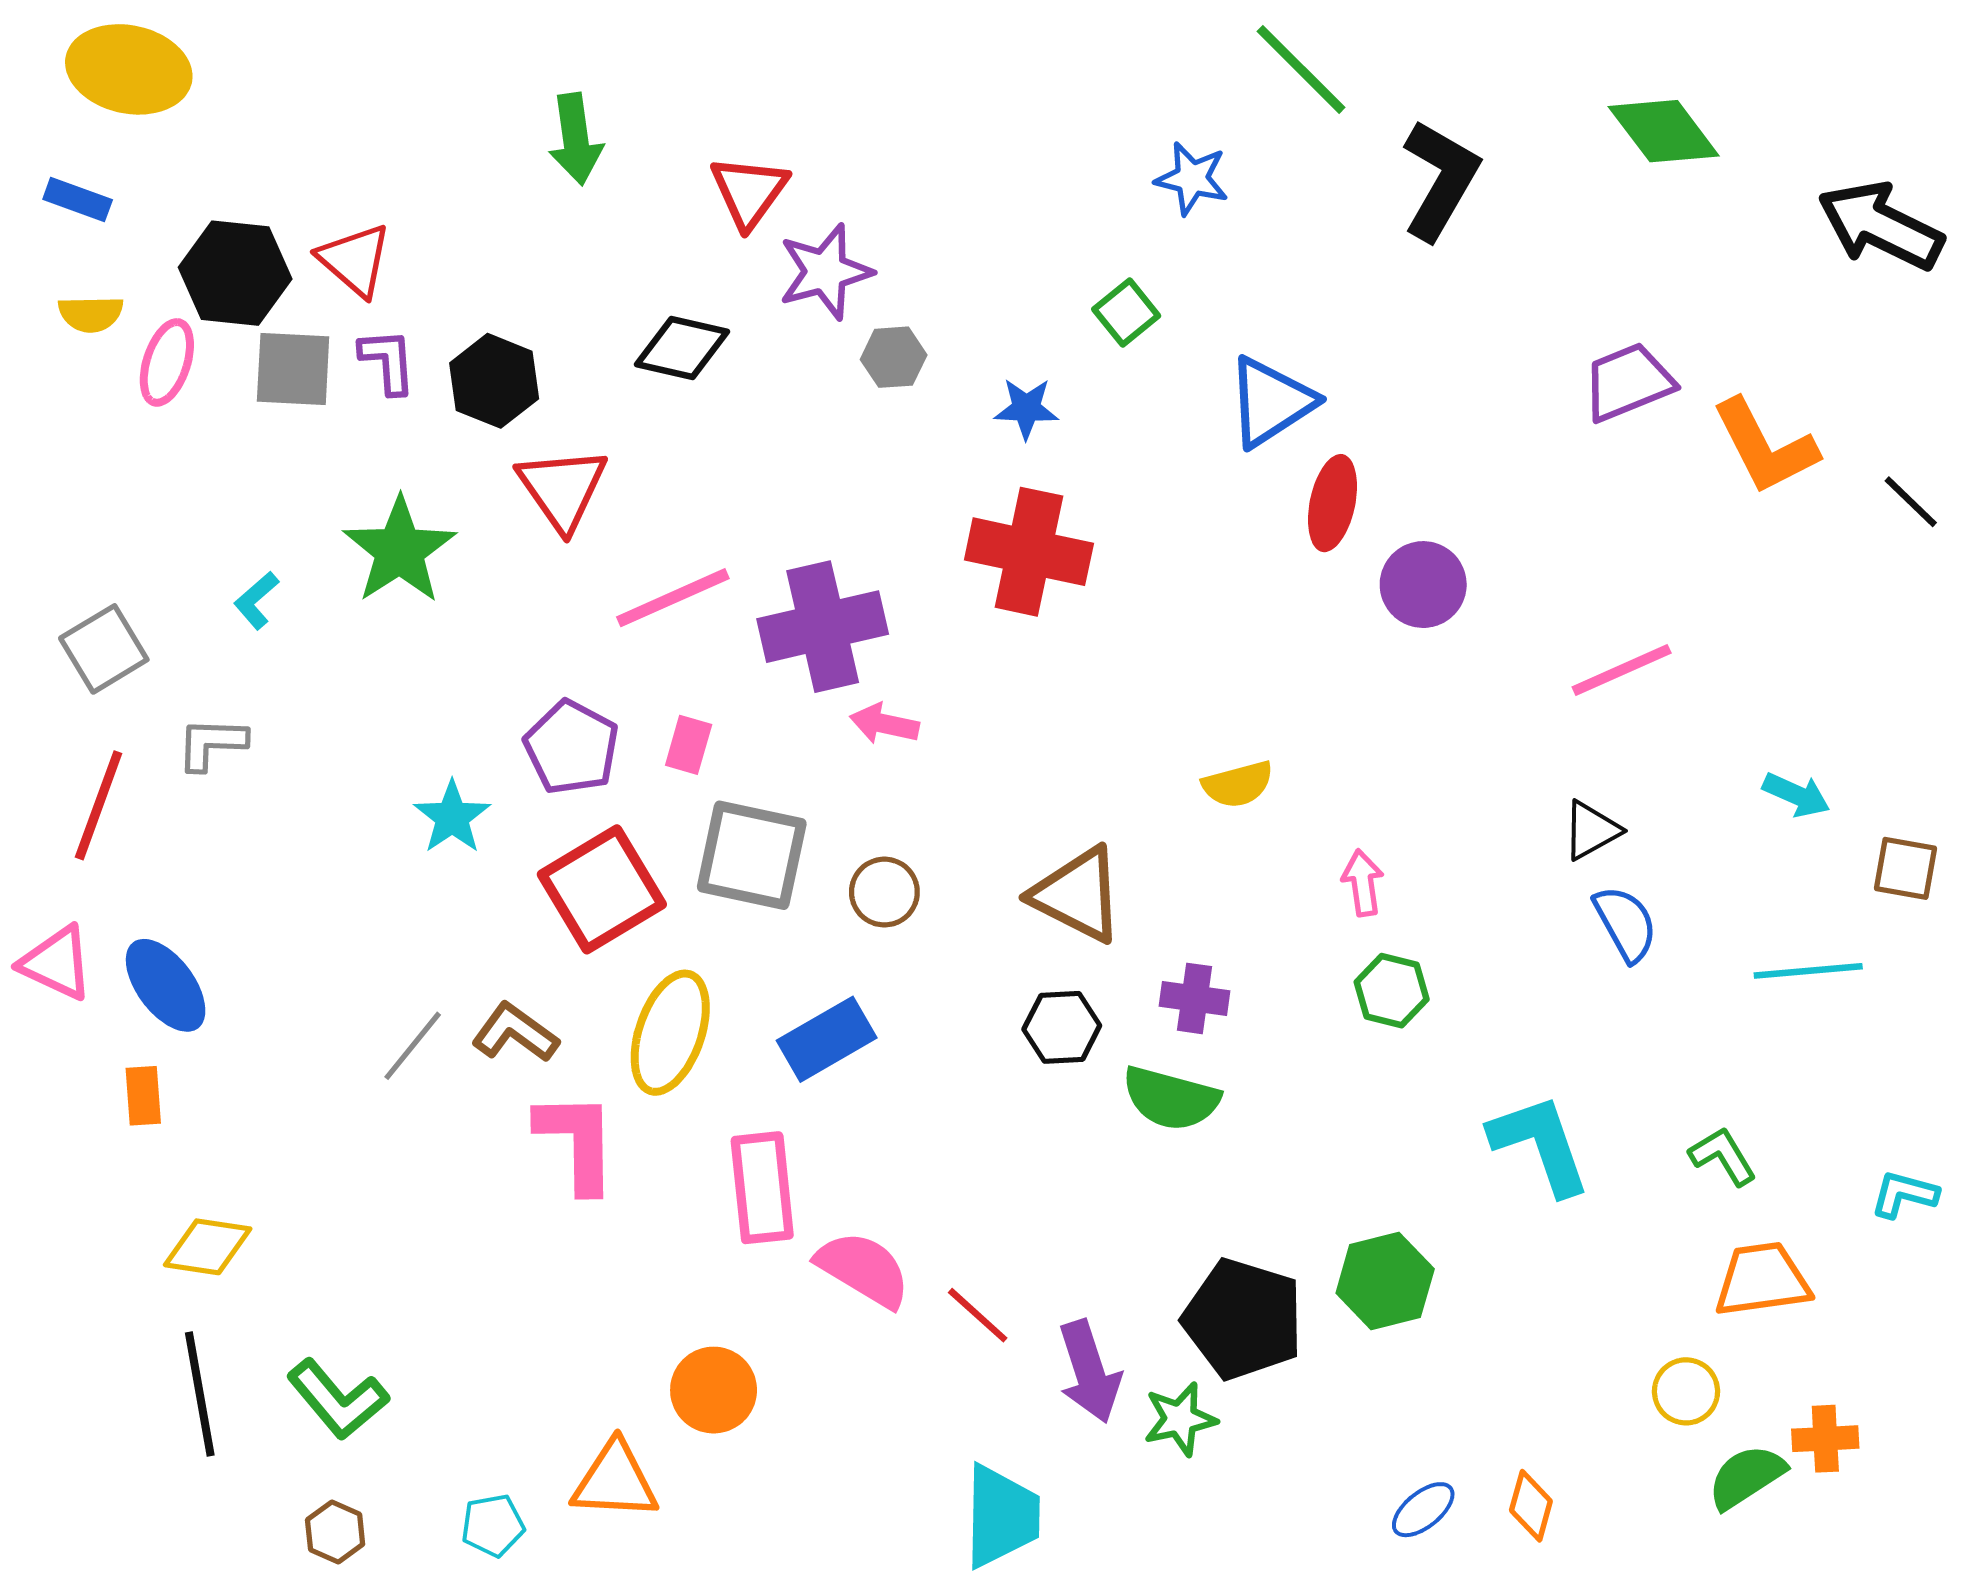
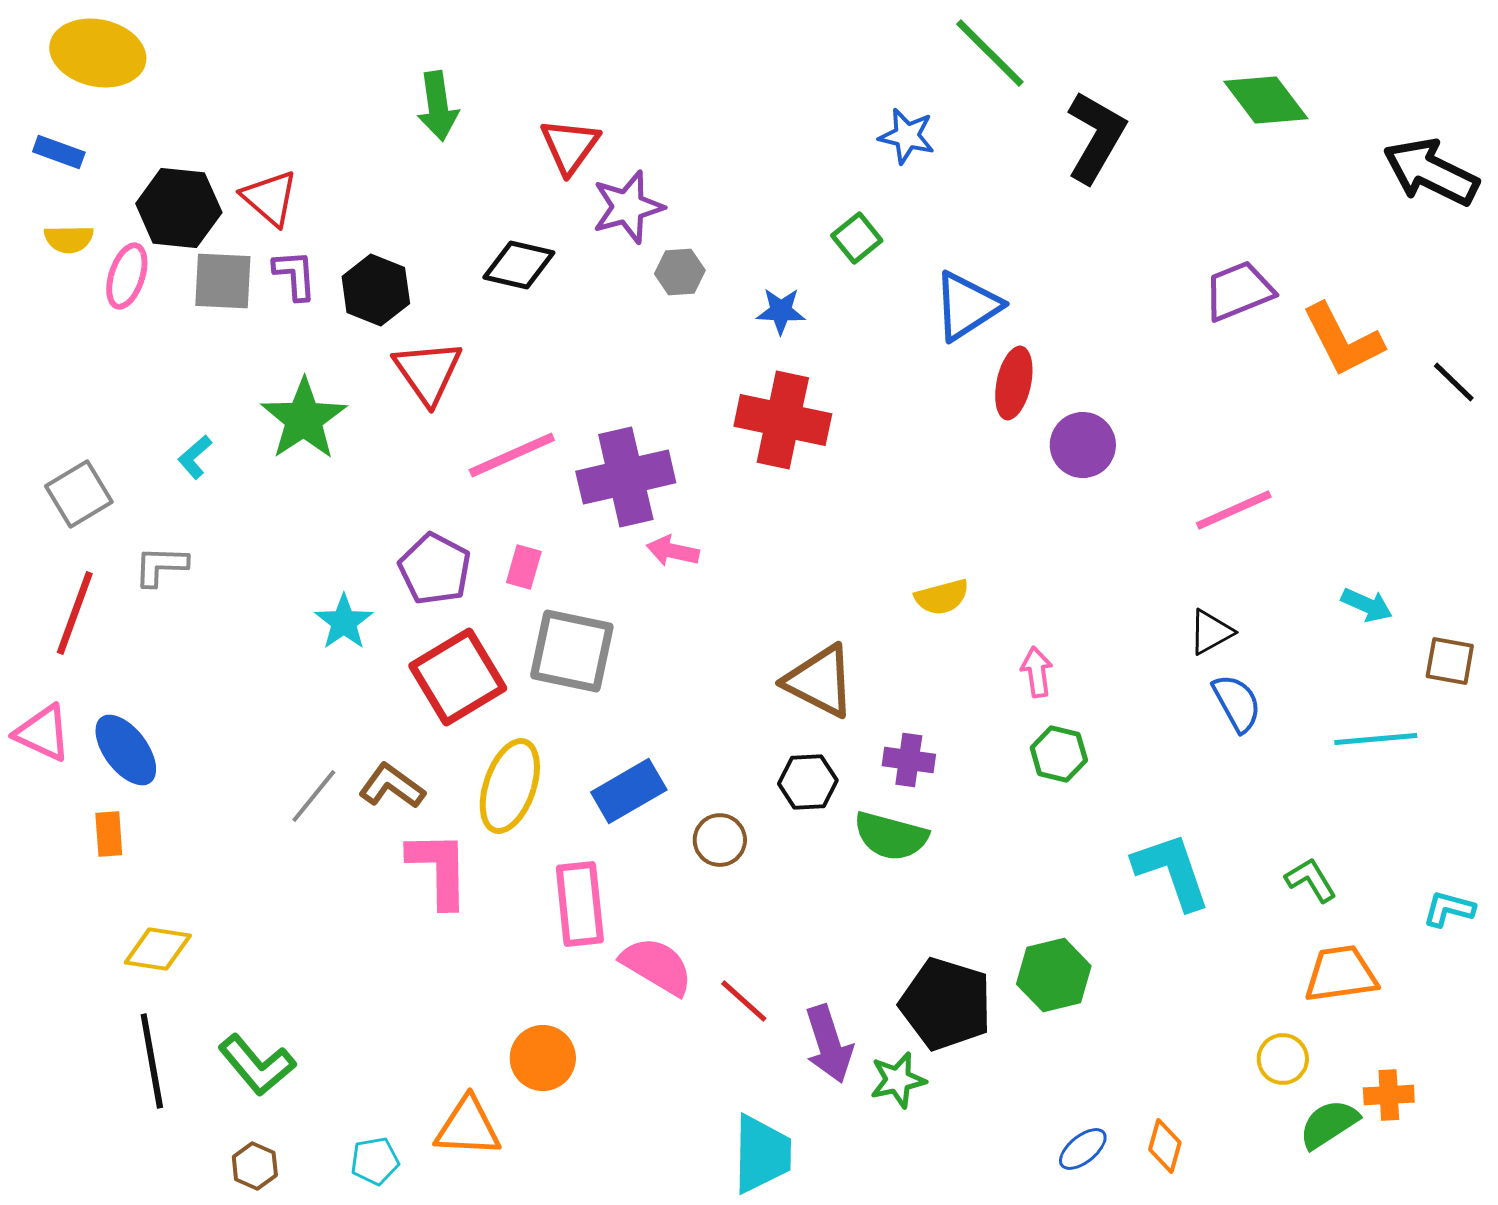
brown circle: (884, 892) -> (720, 840), moved

